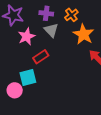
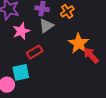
gray triangle: (51, 30) -> (46, 26), turned 35
orange star: (83, 34) -> (79, 43), moved

